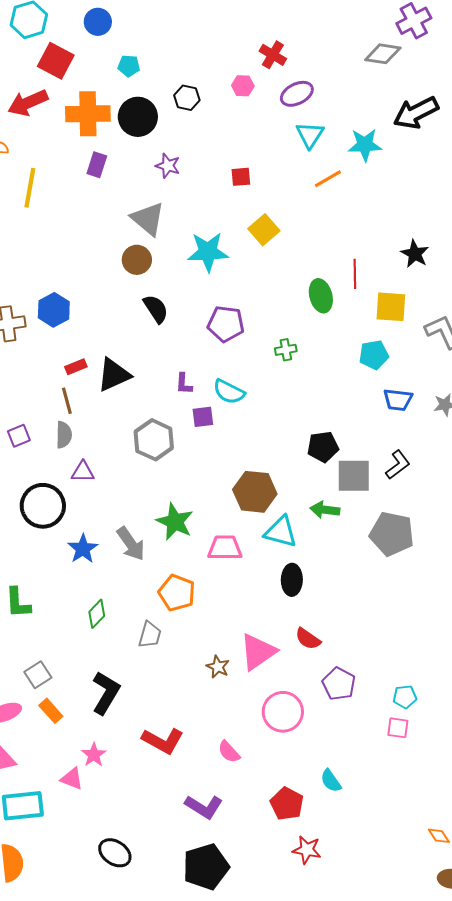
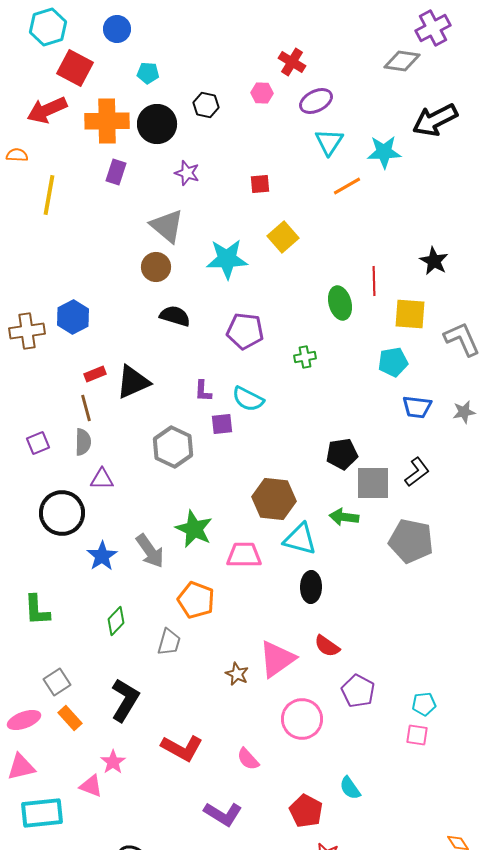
black semicircle: (156, 309) -> (175, 316), turned -40

